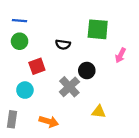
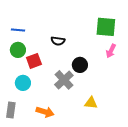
blue line: (20, 21) -> (18, 30), moved
green square: (98, 29) -> (106, 27), moved
green circle: (20, 41) -> (18, 50), moved

